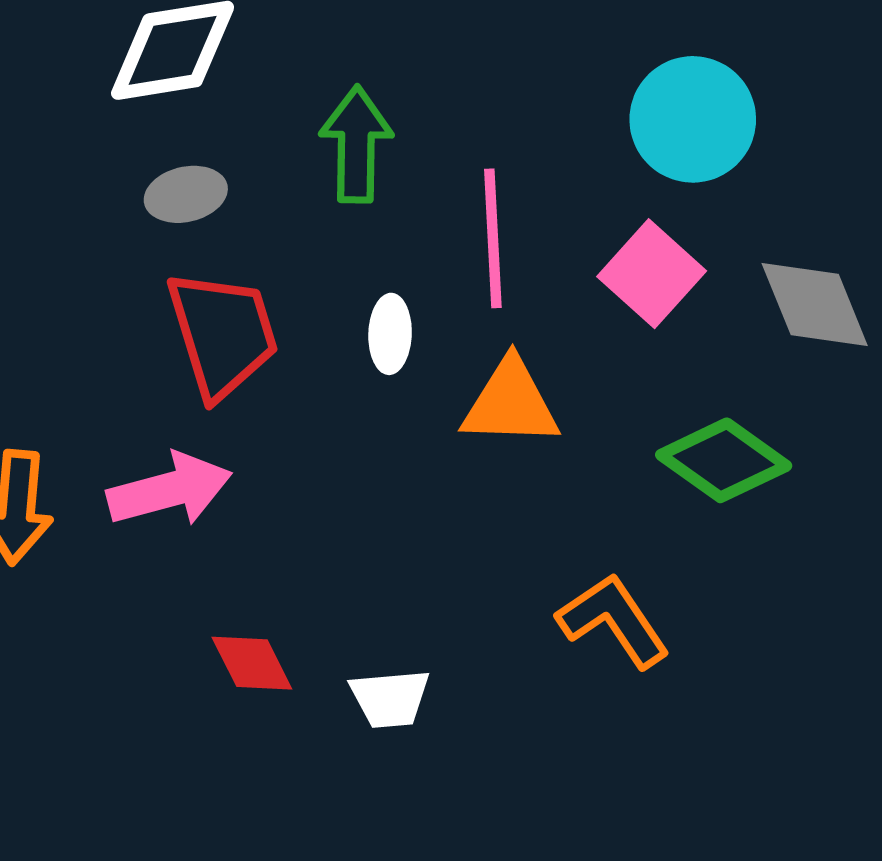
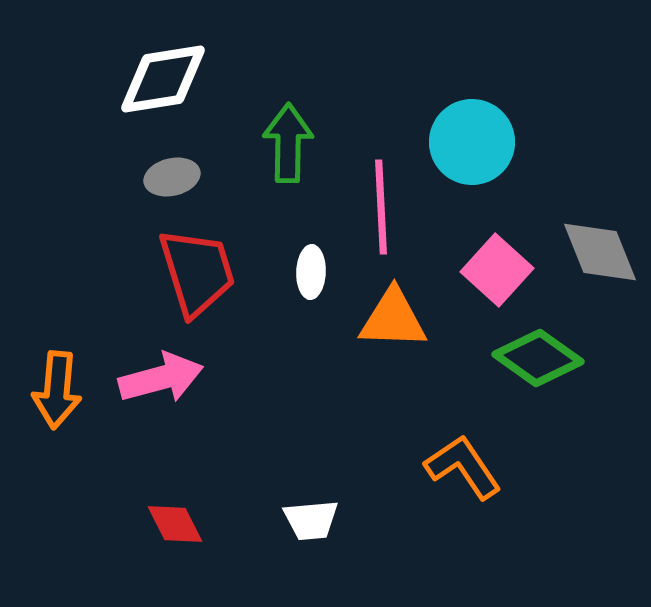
cyan circle: (693, 119) -> (472, 142), moved
pink square: (652, 274) -> (497, 270), moved
red diamond: (252, 663) -> (175, 524), moved

